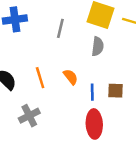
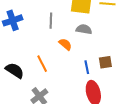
gray semicircle: (98, 46) -> (84, 29), turned -77
orange semicircle: (71, 77) -> (65, 44), moved

